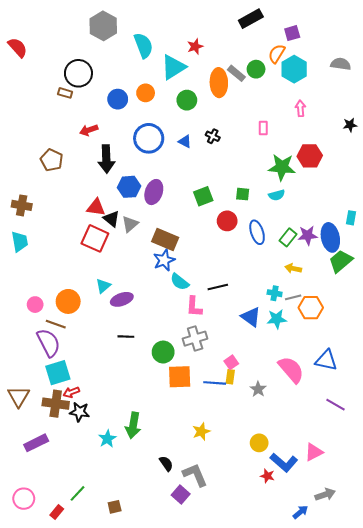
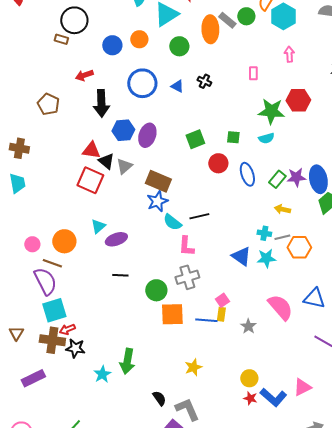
black line: (218, 287) -> (199, 216), moved
brown triangle: (19, 396) -> (16, 333), size x0.7
red star: (267, 476) -> (250, 398), moved

